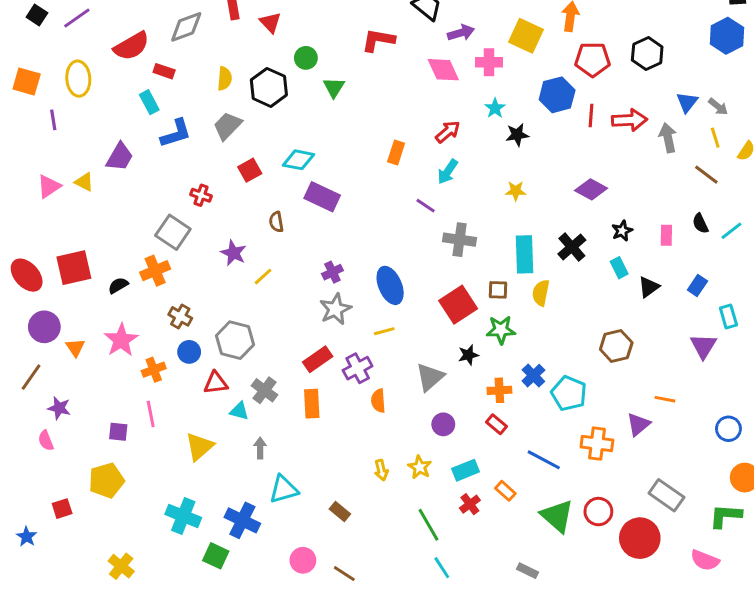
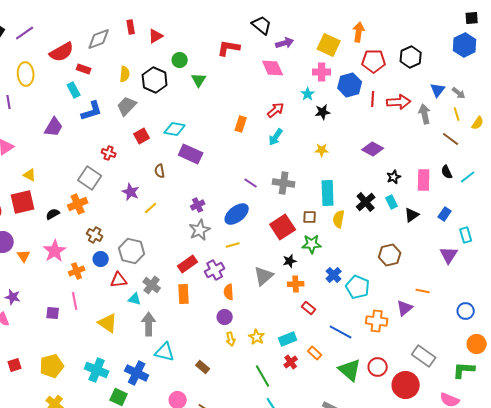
red triangle: (270, 22) -> (156, 36), turned 42
pink cross: (489, 62) -> (322, 72), moved
yellow triangle: (84, 182) -> (30, 175), moved
purple line: (426, 206) -> (251, 183), moved
pink rectangle: (666, 235) -> (424, 180), size x1.5
black cross: (572, 247) -> (366, 202), moved
blue ellipse: (390, 285) -> (237, 214), turned 75
orange cross: (499, 390) -> (296, 284), moved
purple circle: (443, 424) -> (225, 317), moved
yellow triangle: (199, 446) -> (108, 323), turned -45
gray arrow: (260, 448) -> (149, 324), size x1.6
yellow pentagon: (106, 480) -> (52, 366), moved
cyan triangle: (284, 489) -> (165, 352), turned 30

